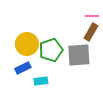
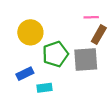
pink line: (92, 16) -> (91, 17), moved
yellow circle: (27, 44) -> (30, 32), moved

